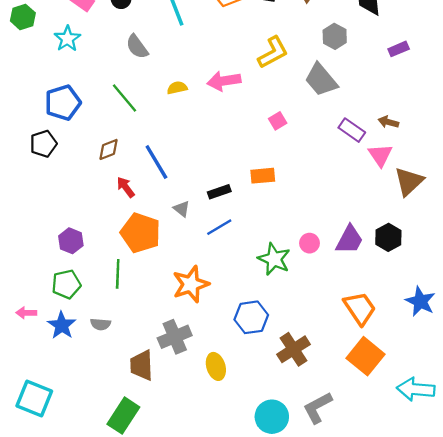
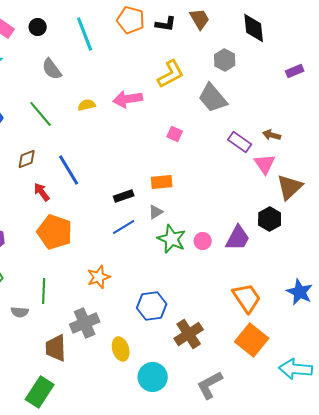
purple rectangle: (399, 49) -> (295, 71), moved
pink square: (278, 121) -> (175, 134), turned -35
gray triangle: (182, 209) -> (156, 212), moved, turned 49
black hexagon: (388, 237) -> (270, 219), moved
green star: (274, 259) -> (172, 239), moved
green line: (118, 274) -> (44, 291), moved
orange star: (191, 284) -> (99, 277), size x0.7
cyan circle: (272, 417) -> (153, 377), moved

